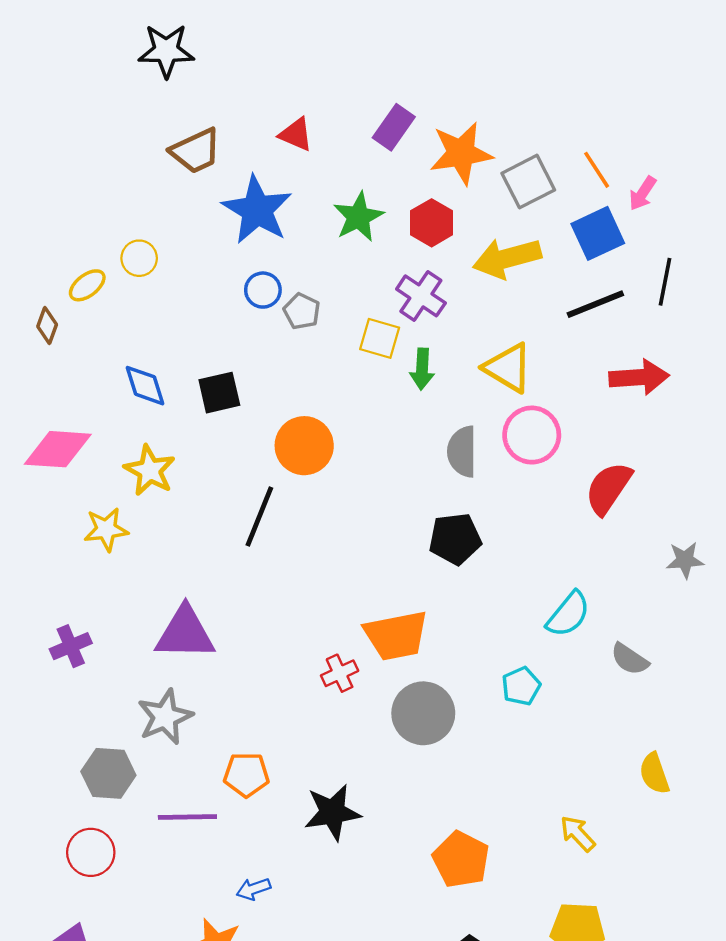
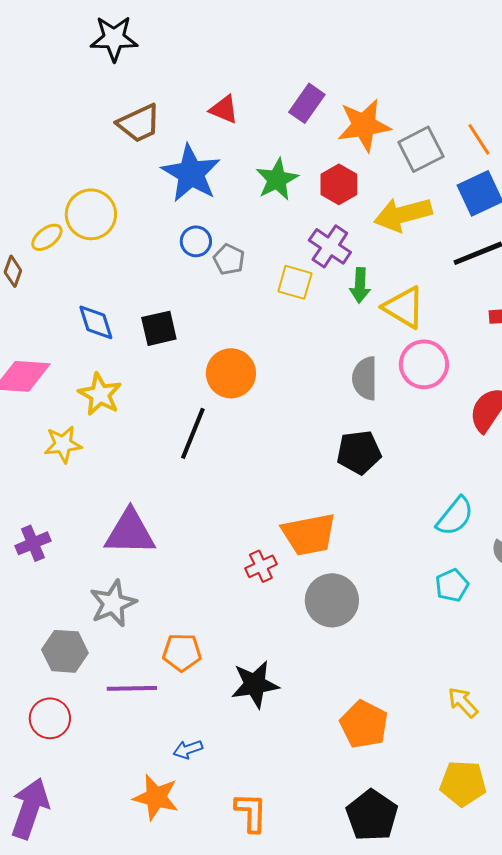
yellow circle: (139, 258) -> (91, 214), size x1.6
green arrow: (422, 369) -> (360, 285), moved
cyan pentagon: (521, 686) -> (452, 585), moved

